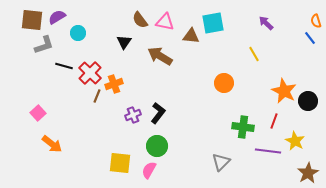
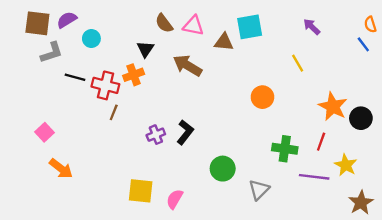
red cross: (90, 73) -> (105, 85), turned -30
orange cross: (114, 84) -> (134, 75), moved
green circle: (157, 146) -> (223, 169), moved

